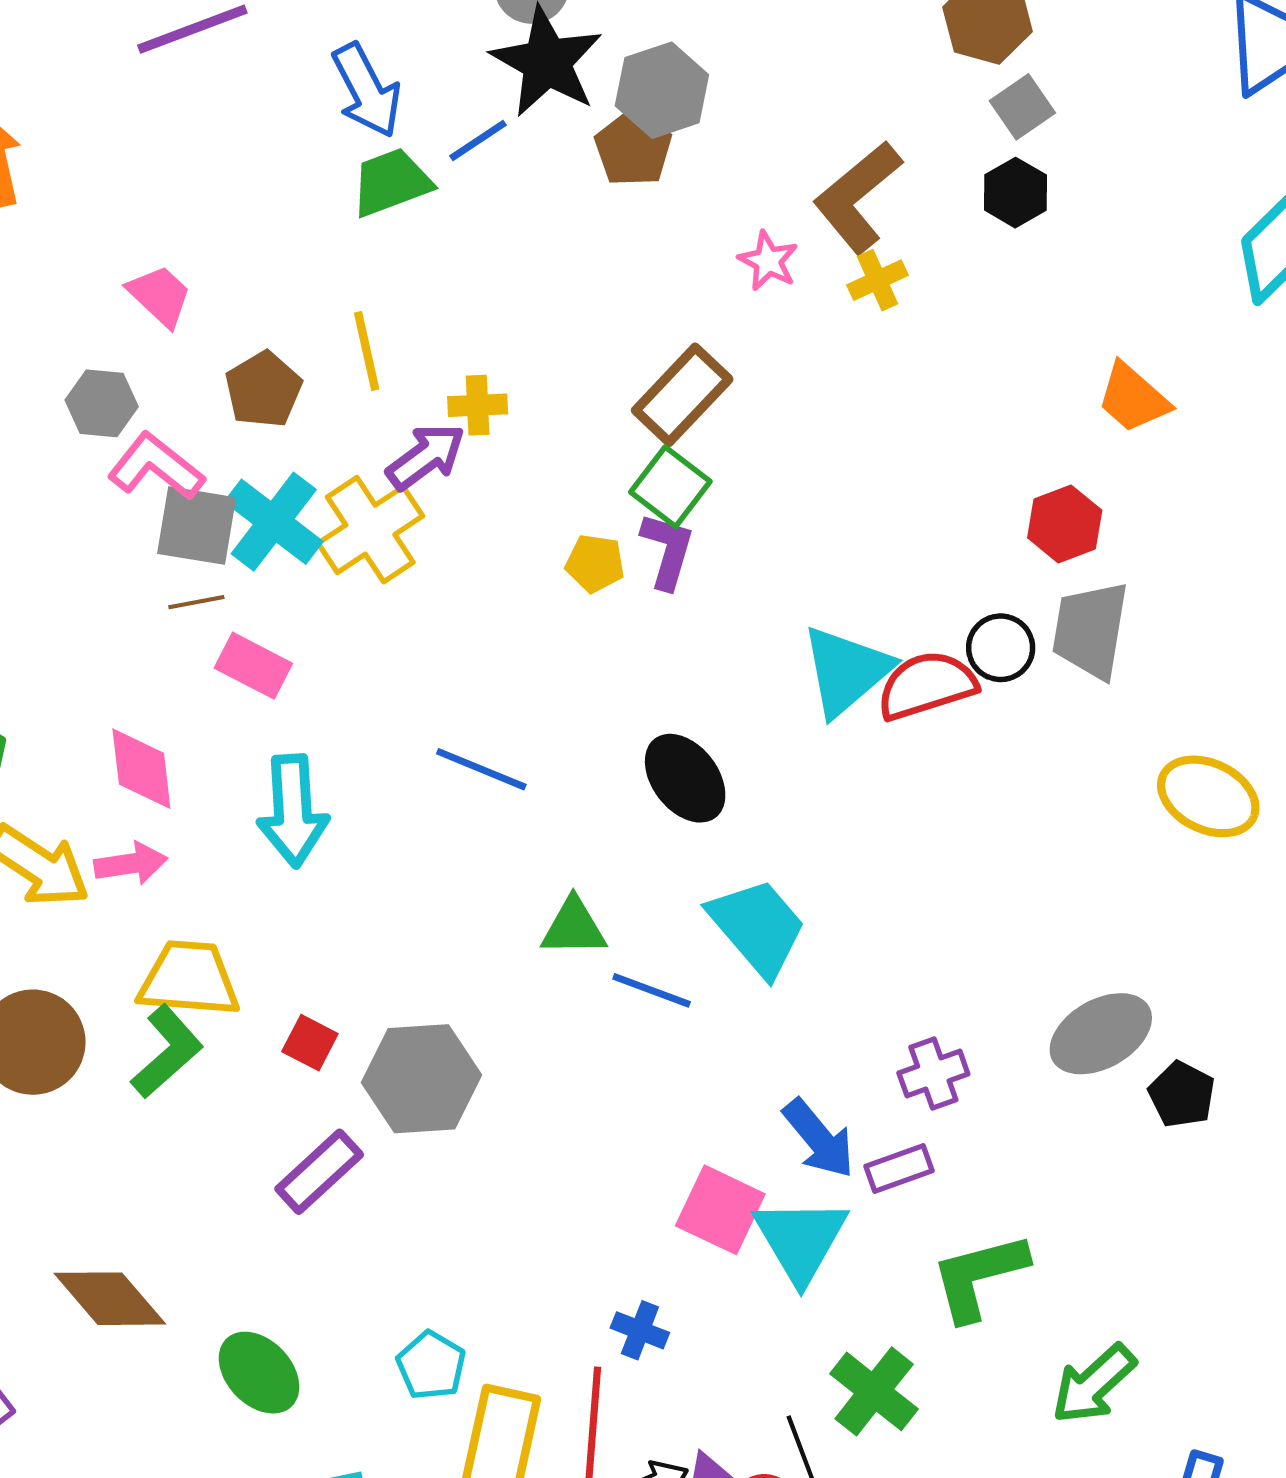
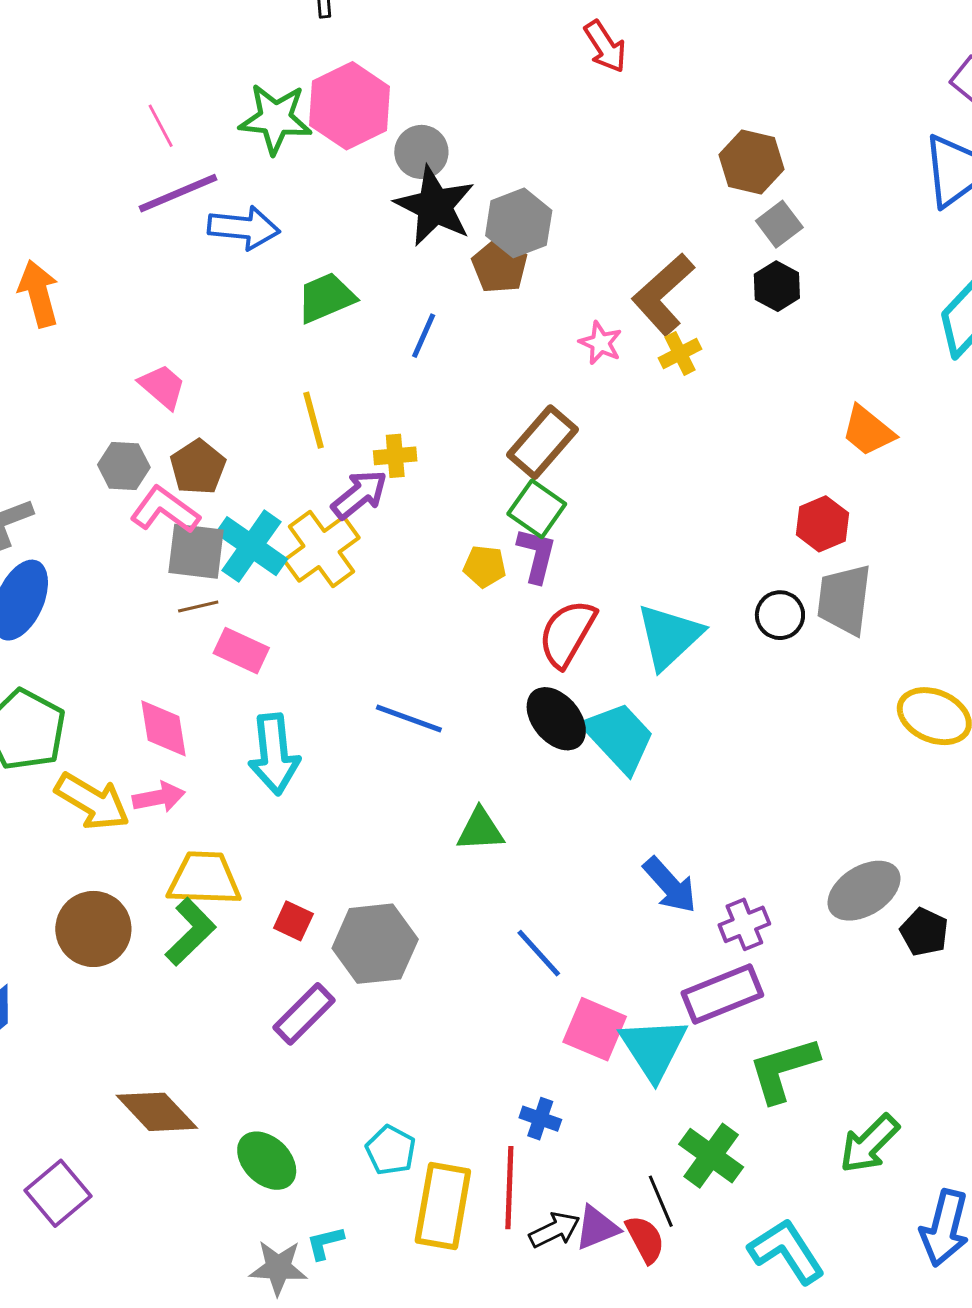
blue arrow: (367, 90) -> (244, 228), moved, turned -54
blue line: (478, 141) -> (424, 336), moved, turned -30
brown pentagon: (263, 390) -> (198, 467), moved
red semicircle: (927, 685) -> (567, 633), moved, turned -40
cyan trapezoid: (758, 927) -> (619, 737), moved
blue line: (652, 990) -> (539, 953), moved, turned 30
blue arrow: (819, 1139) -> (670, 885), moved
purple rectangle: (899, 1169) -> (722, 994), size x1.6

